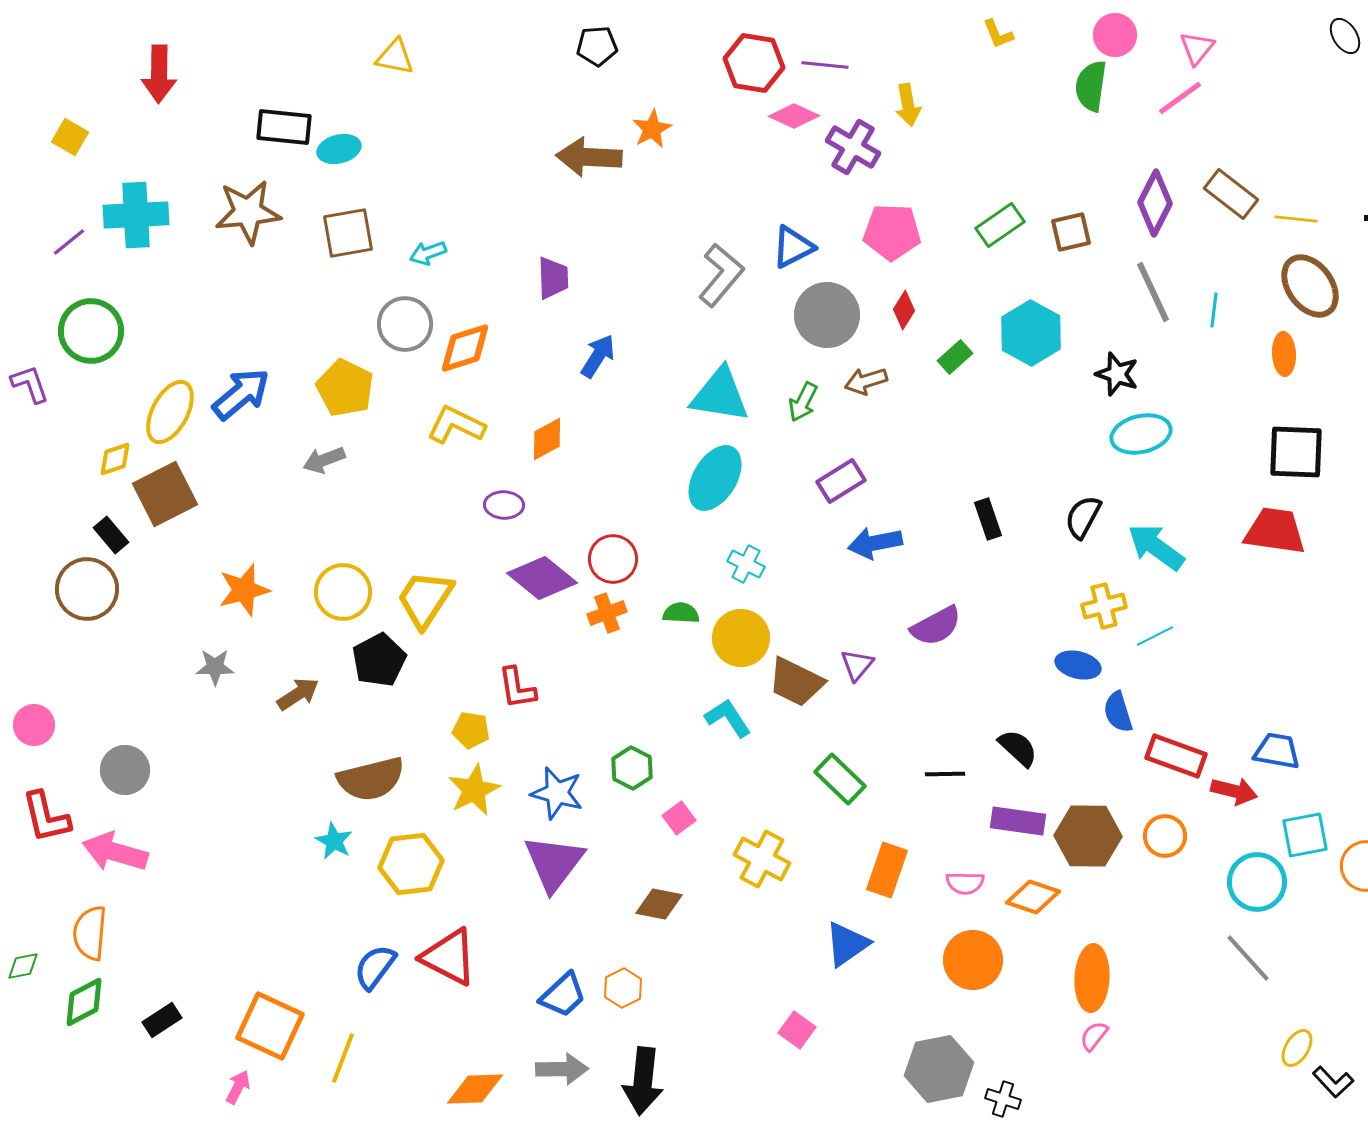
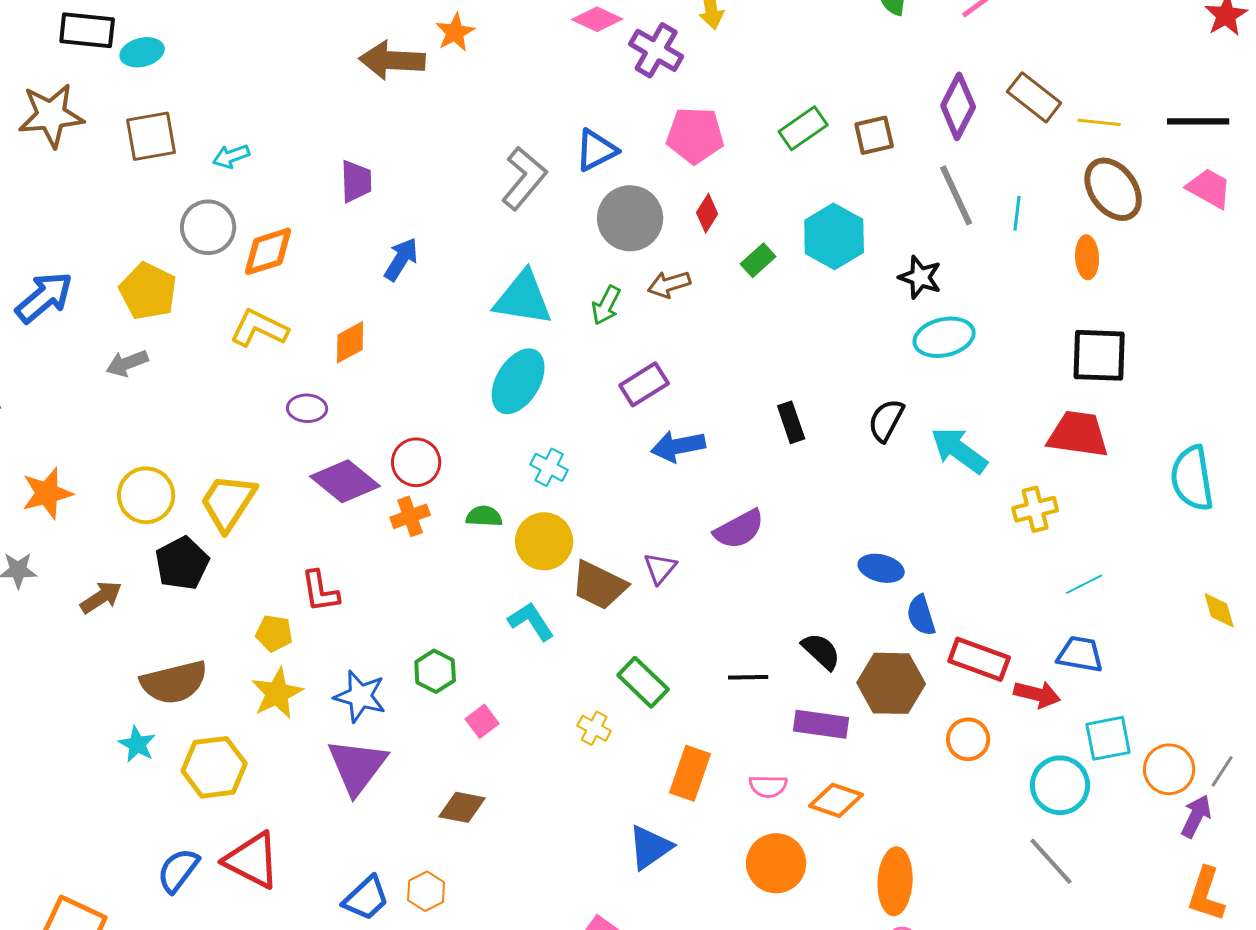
yellow cross: (1104, 606) -> (1035, 509), moved
cyan line: (1155, 636) -> (1084, 584), moved
brown hexagon: (1088, 836) -> (891, 683), moved
yellow cross: (762, 859) -> (594, 728), moved, size x0.6

